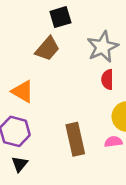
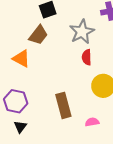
orange triangle: (23, 91) -> (21, 59), moved
pink semicircle: (113, 142) -> (92, 122), moved

